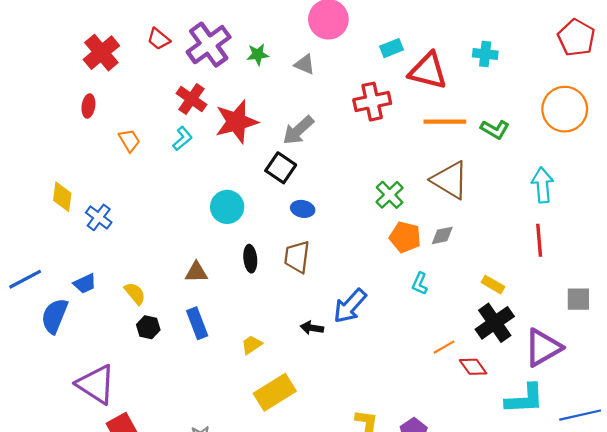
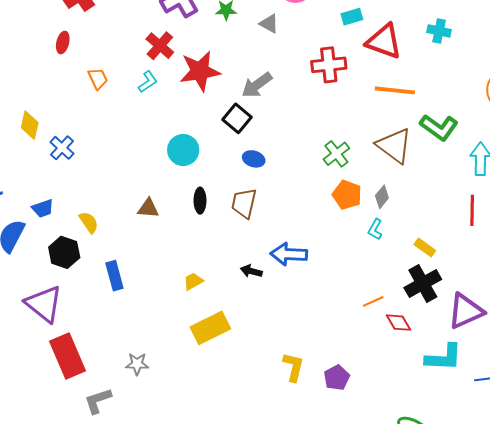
green L-shape: (495, 129) -> (439, 127), moved, size x1.4
gray diamond: (442, 235) -> (382, 197), turned -45
cyan L-shape: (420, 284) -> (375, 229), moved
blue arrow: (350, 306) -> (289, 254), turned 45
blue rectangle: (197, 323) -> (114, 276), moved
black hexagon: (148, 327) -> (64, 252), moved, size x1.4

